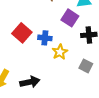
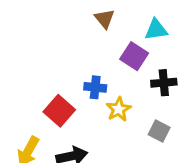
red square: (22, 33) -> (59, 111), moved

